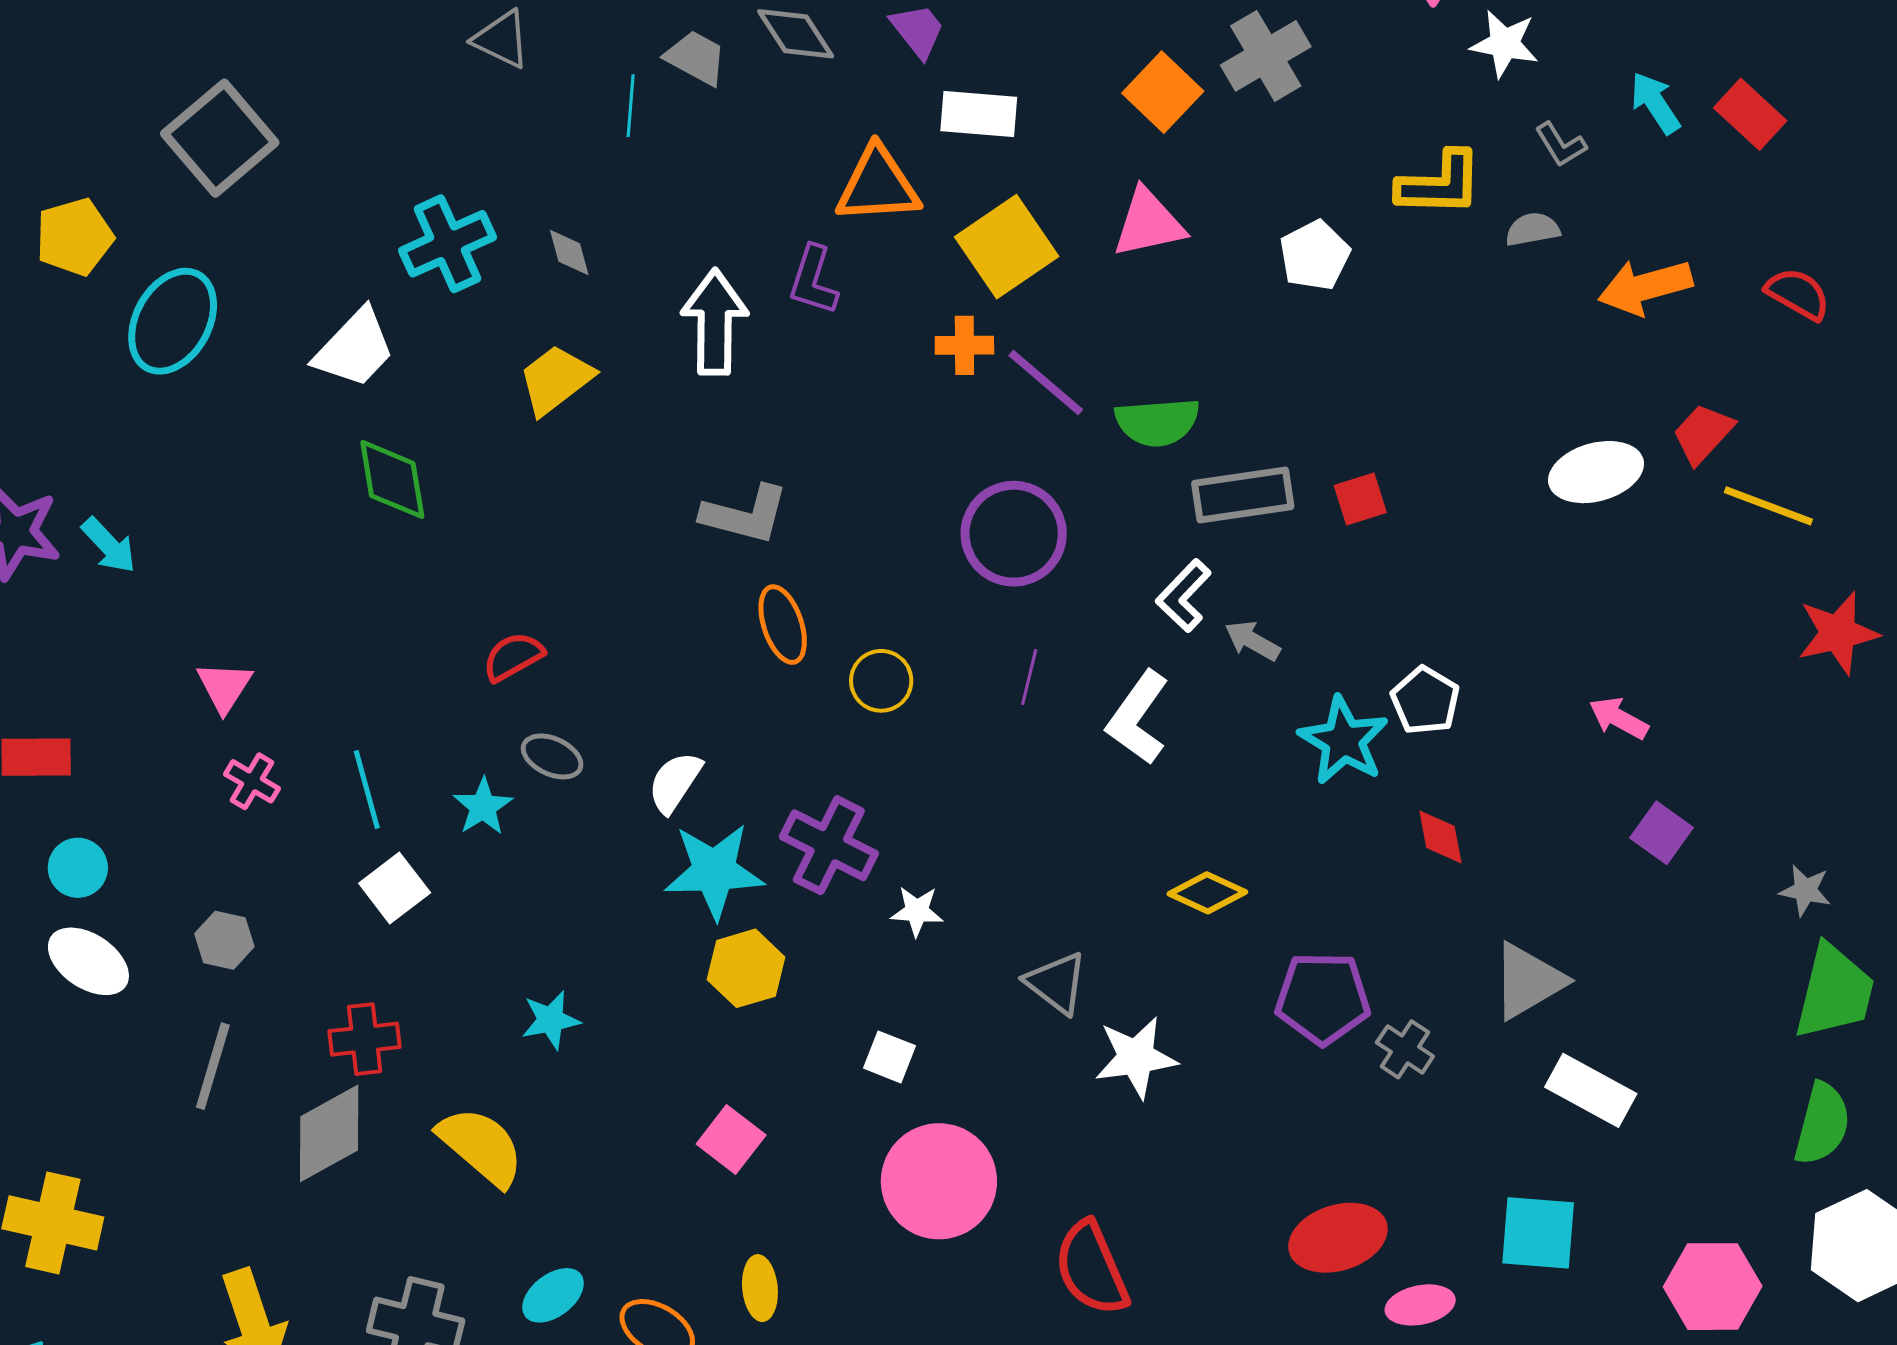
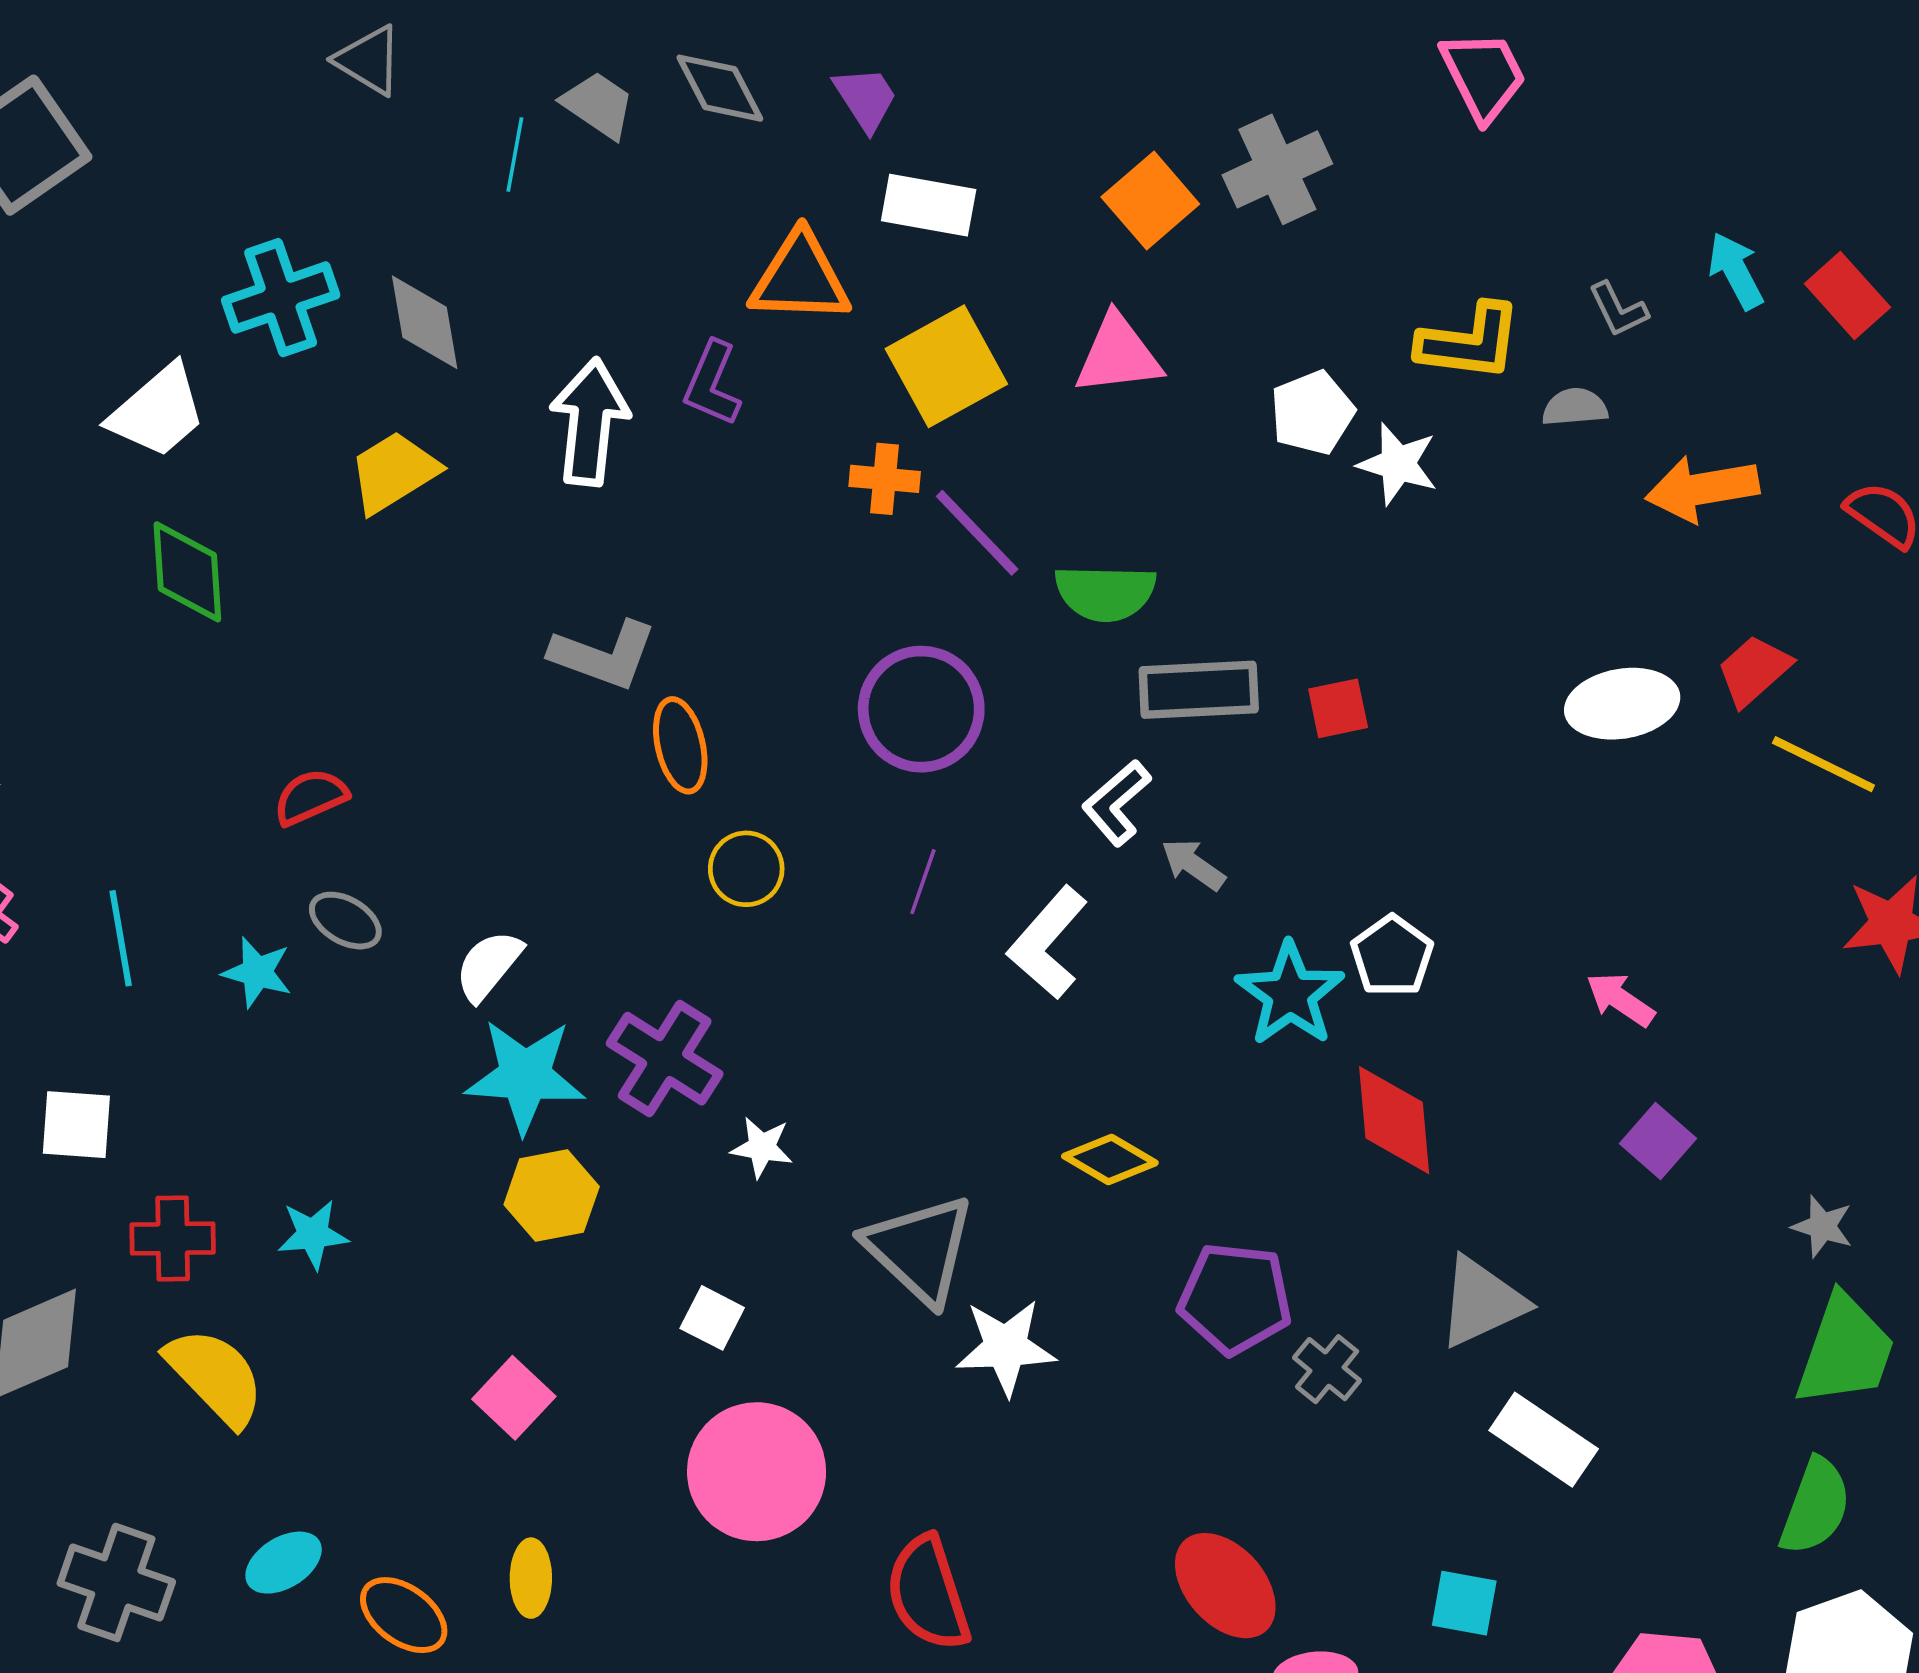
white star: (1504, 44) -> (1398, 464), moved
gray diamond: (569, 253) -> (425, 322), size x1.6
orange ellipse: (783, 625) -> (680, 745), moved
cyan star: (483, 807) -> (257, 972), turned -30
red diamond: (1440, 837) -> (1394, 1120), size x1.6
white square: (395, 888) -> (76, 1125), moved, turned 36
gray triangle: (1056, 983) -> (920, 1249), size x1.5
red cross: (365, 1039) -> (173, 1238), moved
cyan square: (1538, 1233) -> (1464, 1603), size x0.7
red ellipse: (1338, 1238) -> (1225, 1586), turned 60

